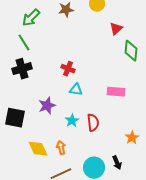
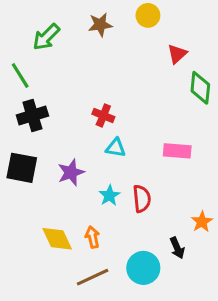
green line: (24, 43) -> (20, 75), moved
black square: (15, 118) -> (22, 168), moved
black arrow: (117, 163) -> (177, 248), moved

